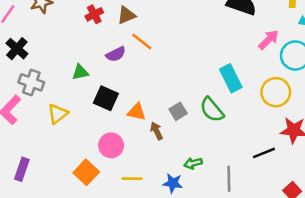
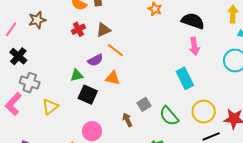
pink arrow: (269, 40) -> (194, 46), moved, turned 126
green triangle: (80, 72) -> (77, 75), moved
yellow circle: (276, 92) -> (204, 112), moved
green semicircle: (212, 110) -> (169, 116), moved
orange triangle: (137, 112) -> (113, 78), moved

